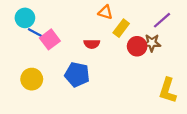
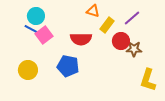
cyan circle: (25, 18) -> (36, 16), moved
purple line: (162, 20) -> (132, 18), moved
brown star: (152, 43) -> (134, 49), moved
red semicircle: (92, 44) -> (81, 39), size x1.5

